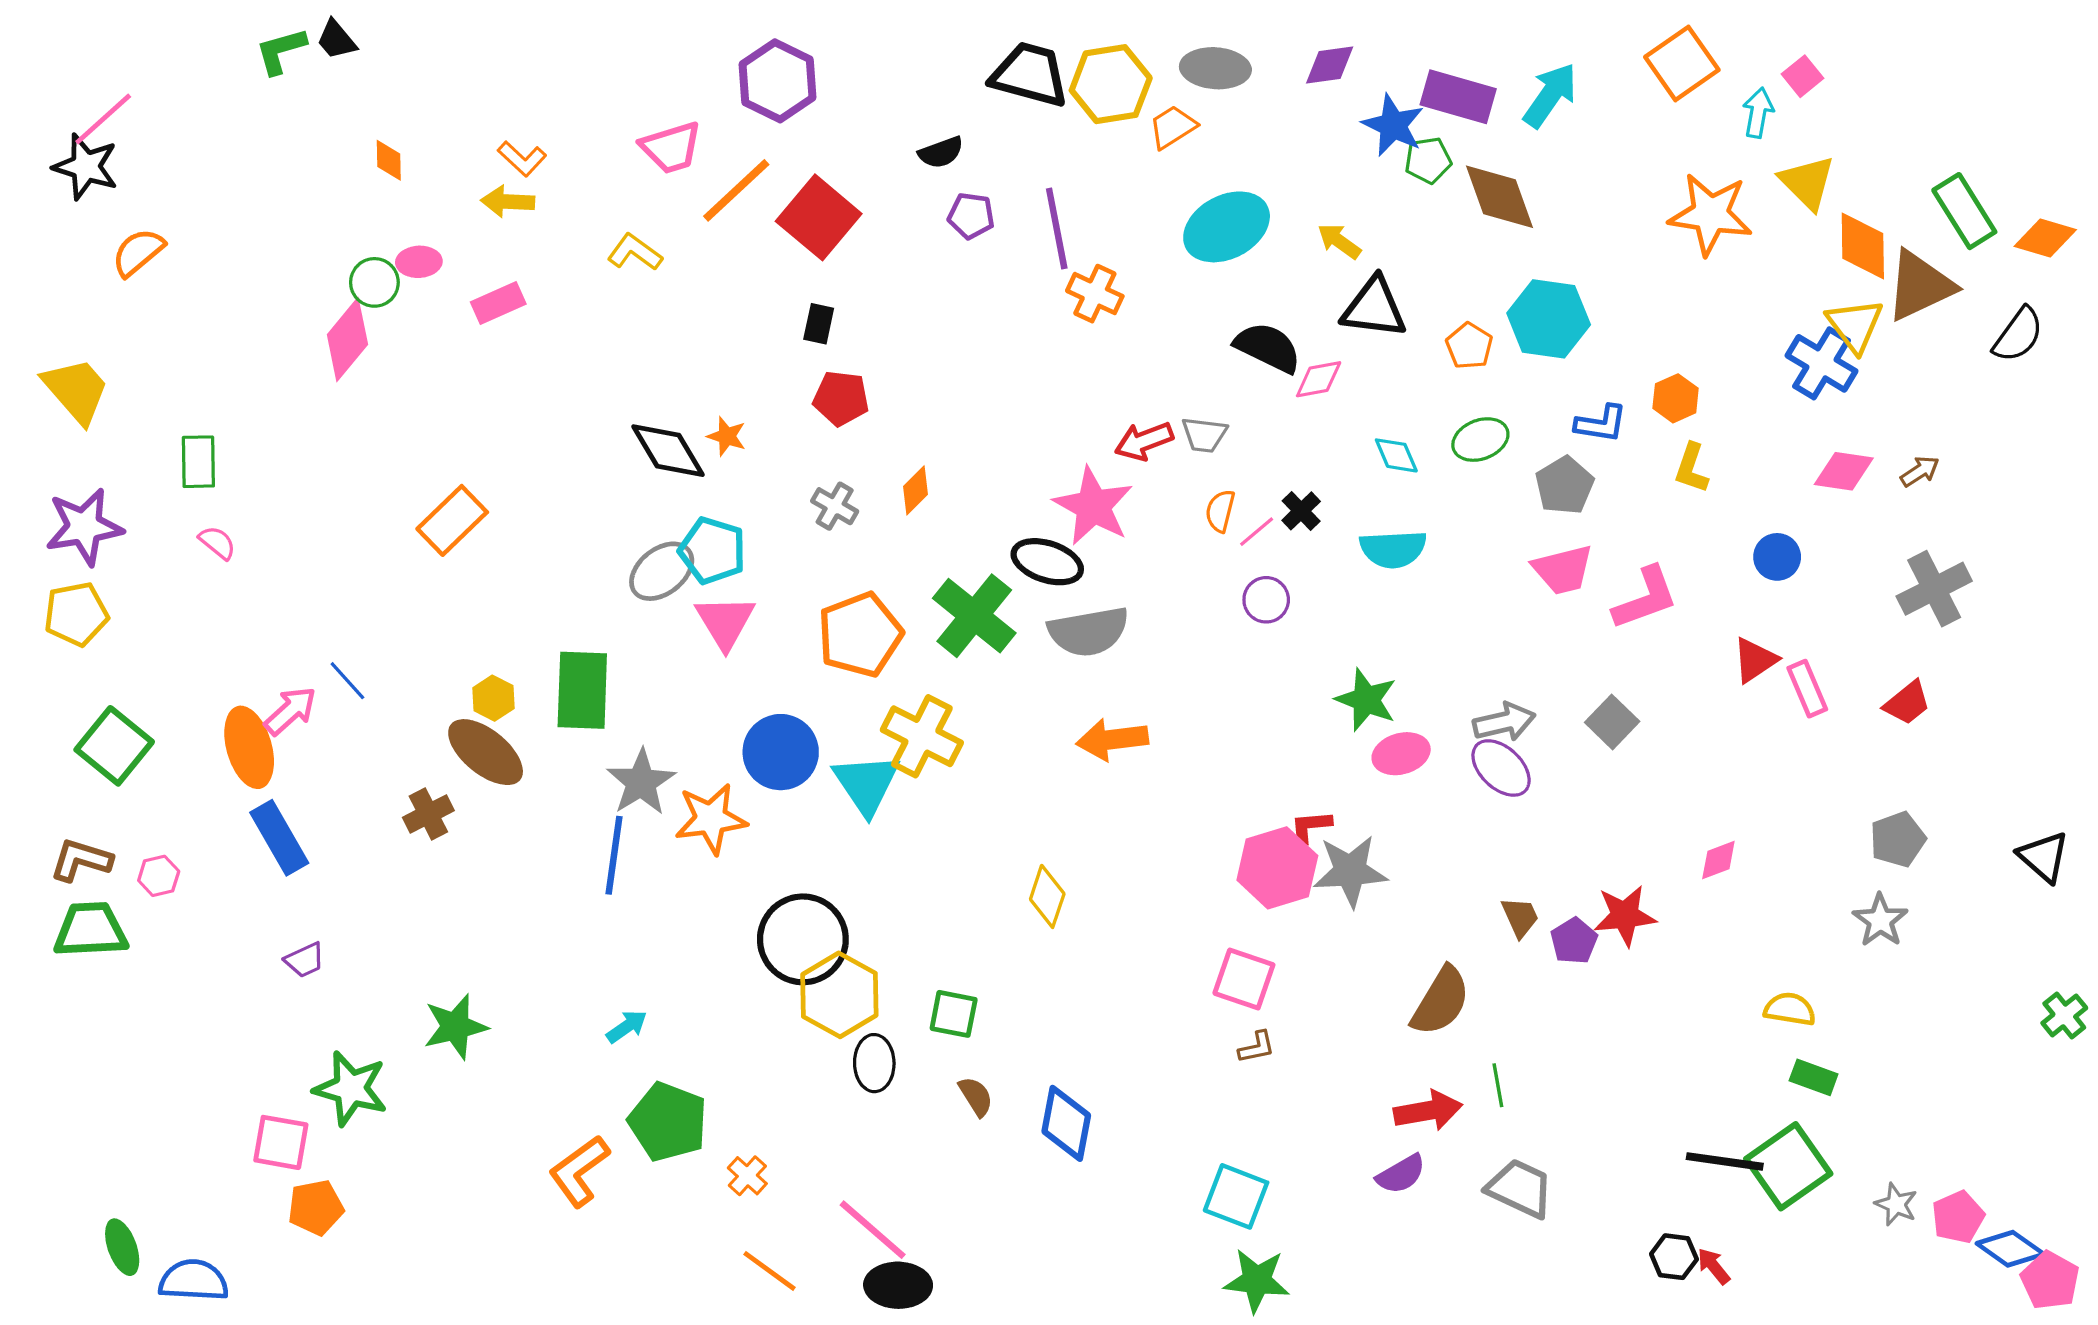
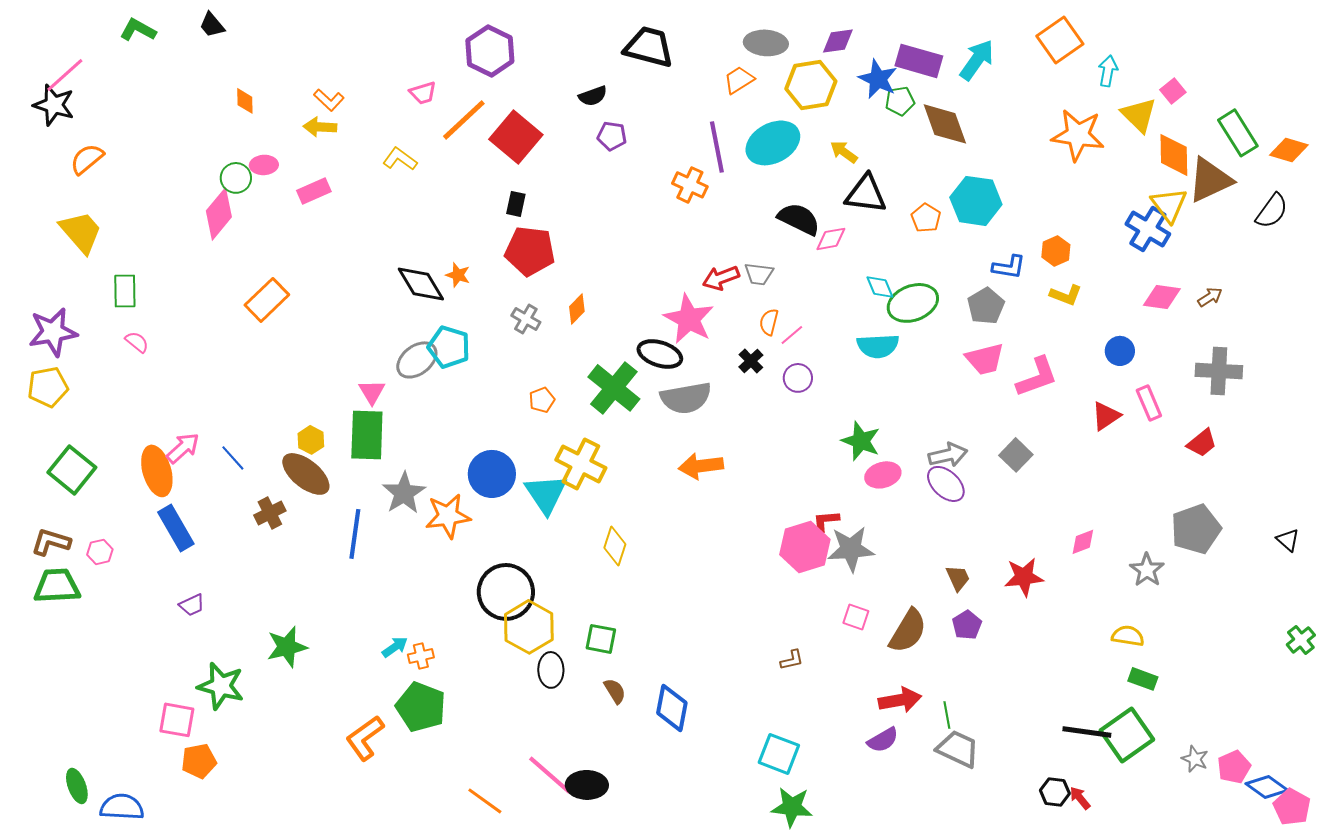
green L-shape: (281, 51) -> (138, 30), moved, turned 45
pink square: (1802, 76) -> (1173, 91), moved
yellow hexagon: (1111, 84) -> (811, 85), moved
pink trapezoid: (671, 148) -> (423, 93), size x0.7
purple line: (1057, 228) -> (717, 147), moved
yellow trapezoid: (76, 390) -> (81, 232), moved
red pentagon: (841, 398) -> (530, 251), size x1.4
green ellipse: (1480, 440) -> (913, 303), moved, size x1.4
yellow L-shape: (1691, 468) -> (1066, 295), turned -88
black cross: (1301, 511) -> (751, 361), moved
orange rectangle: (452, 520) -> (267, 300), moved
gray cross: (1934, 589) -> (1219, 371), turned 30
pink triangle: (725, 622) -> (372, 392), moved, size x0.7
orange pentagon: (860, 635) -> (542, 400), size x0.5
blue line: (347, 681) -> (233, 458), moved
pink rectangle: (1807, 689) -> (1149, 403), moved
gray pentagon: (1898, 839) -> (1196, 529), size x1.4
blue line: (614, 855) -> (355, 534), moved
black triangle: (2044, 857) -> (1288, 540), size x0.7
yellow diamond: (1047, 896) -> (615, 546), moved
gray star: (1880, 920) -> (1147, 570), moved
purple pentagon: (1574, 941) -> (967, 625), moved
pink square: (1244, 979) -> (856, 617), moved, size x0.7
green line: (1498, 1085) -> (947, 715), moved
orange cross: (747, 1176) -> (421, 656), moved, turned 35
black ellipse: (898, 1285) -> (587, 785), moved

